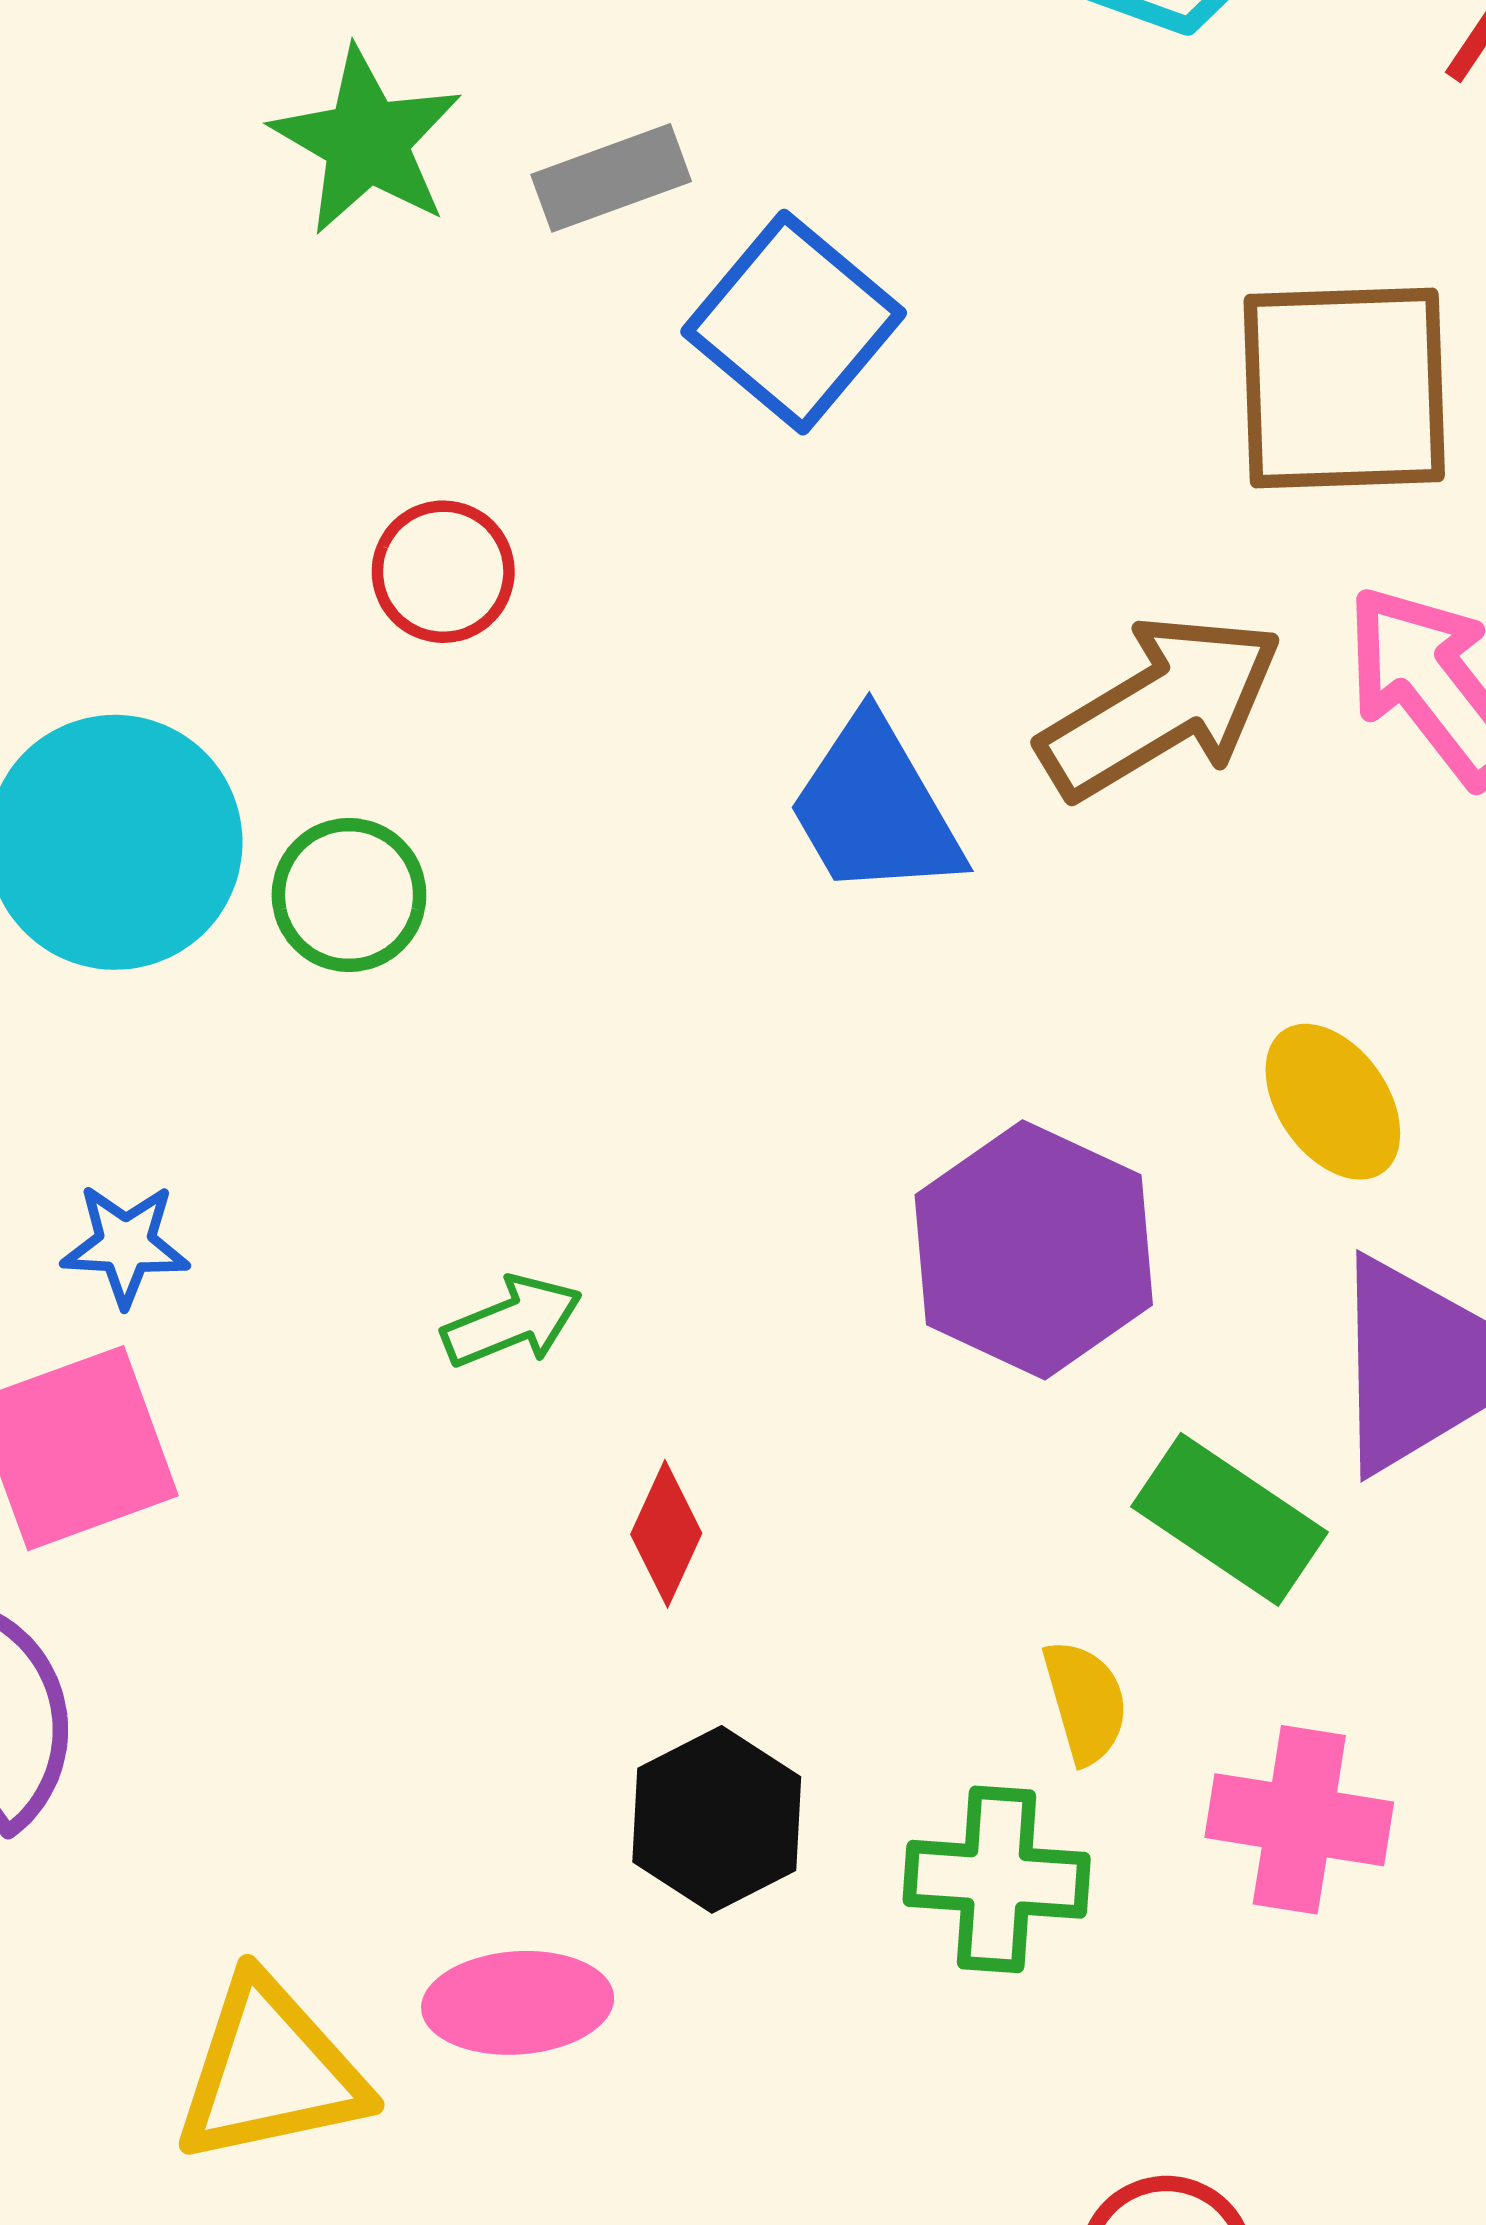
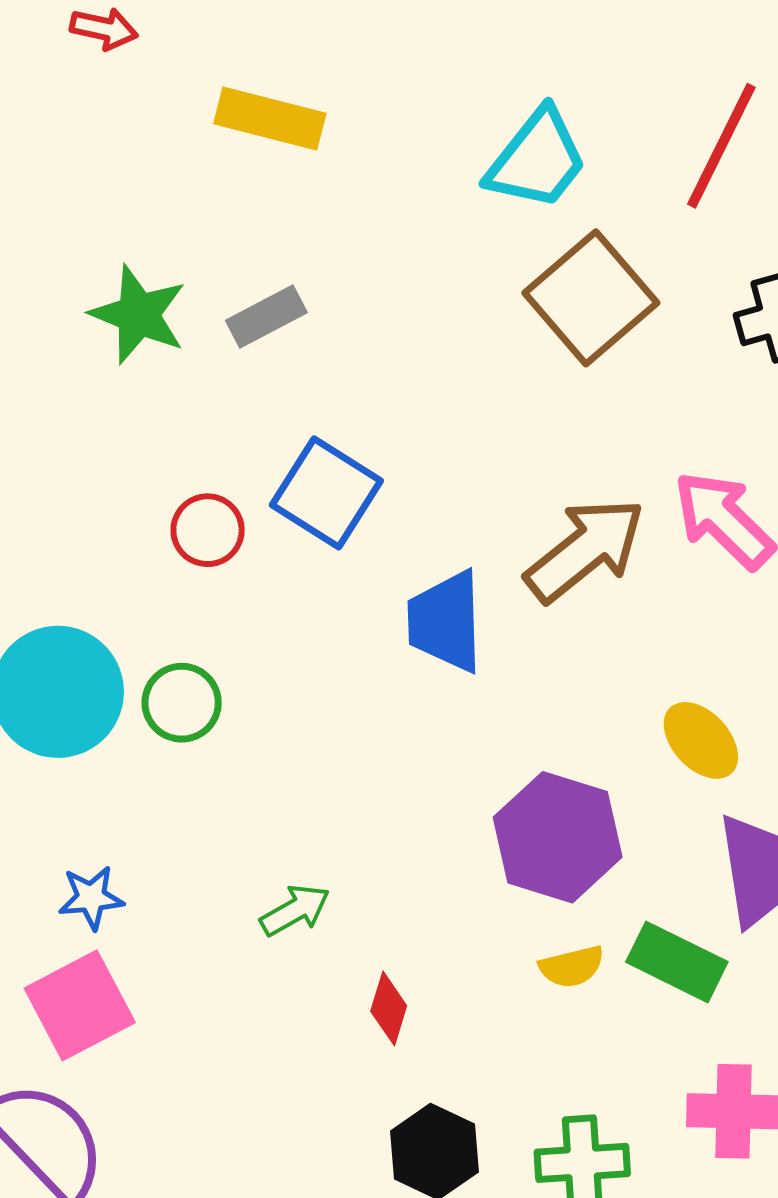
blue square: (794, 322) -> (326, 493), moved
brown square: (1344, 388) -> (591, 298), moved, turned -31
blue trapezoid: (875, 808) -> (446, 622), turned 36
yellow semicircle: (1085, 1702) -> (572, 967), moved, turned 100

